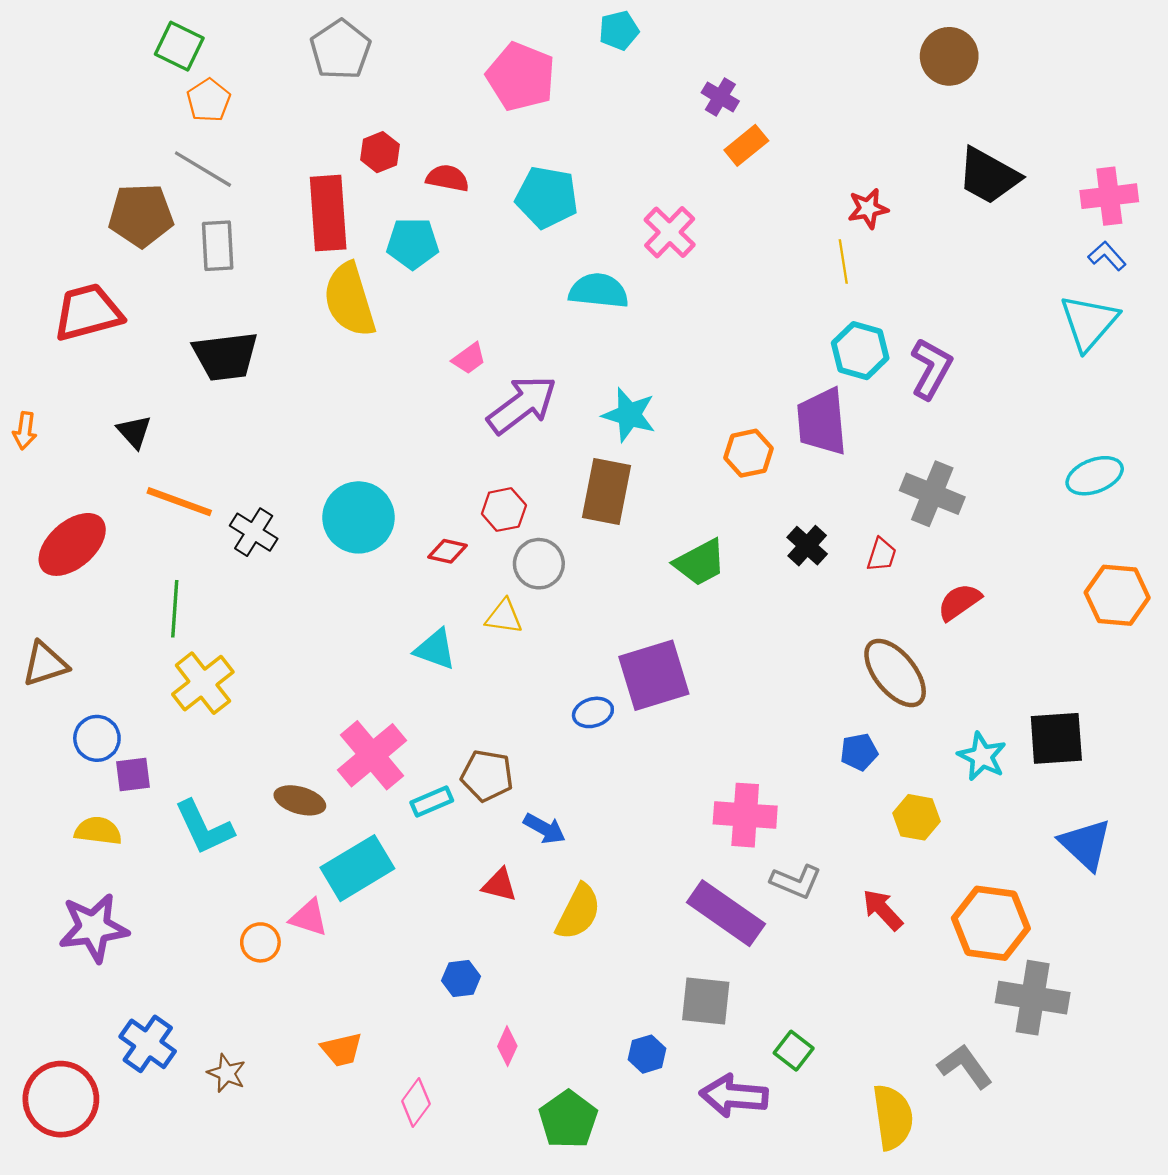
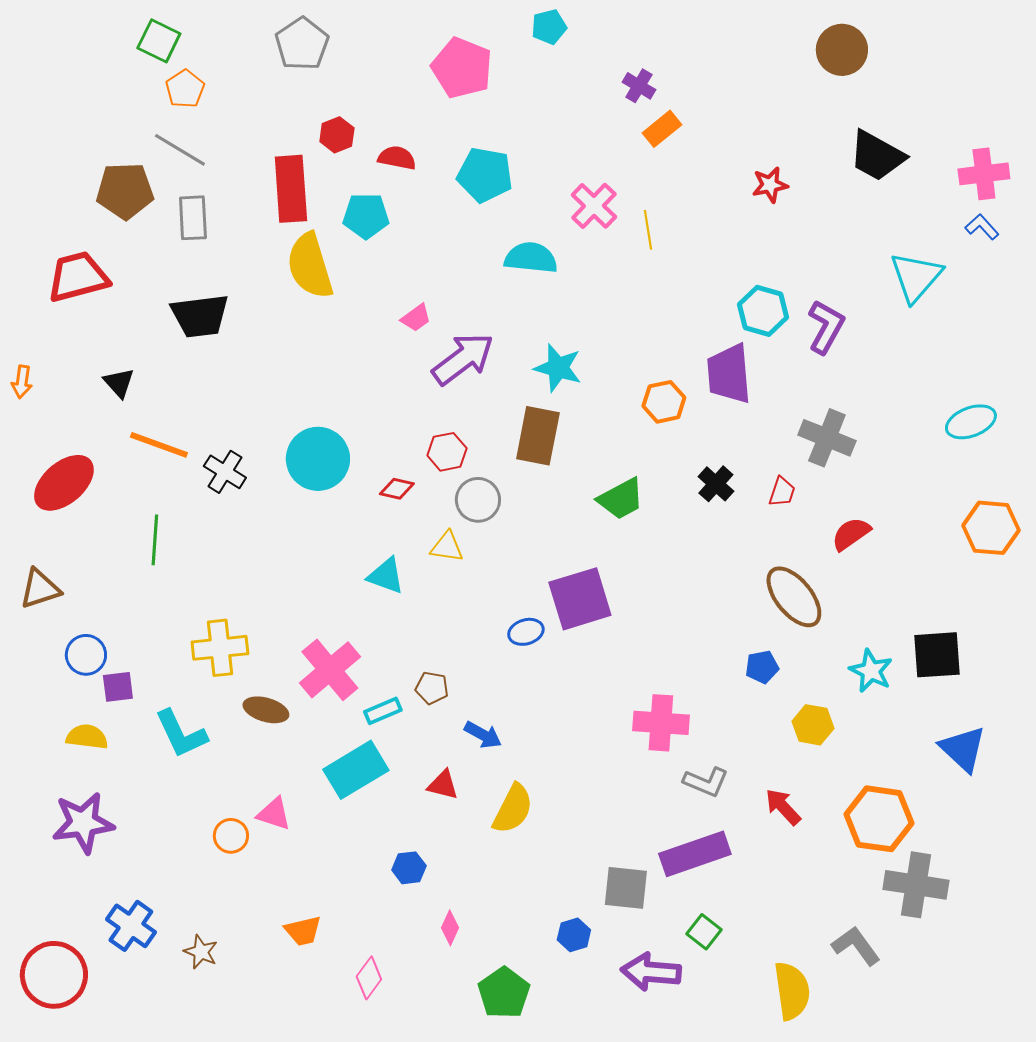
yellow line: (843, 262) -> (648, 230), moved
cyan triangle: (1089, 322) -> (916, 277), moved
yellow cross: (203, 683) -> (220, 648), moved, turned 32
brown pentagon: (487, 776) -> (432, 688), size x0.7
cyan rectangle: (357, 868) -> (356, 770), moved
purple rectangle: (726, 913) -> (695, 854), moved, turned -54

